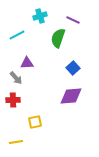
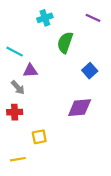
purple line: (73, 20) -> (93, 18), moved
cyan line: (17, 35) -> (15, 52), moved, turned 56
blue square: (73, 68) -> (90, 71), moved

